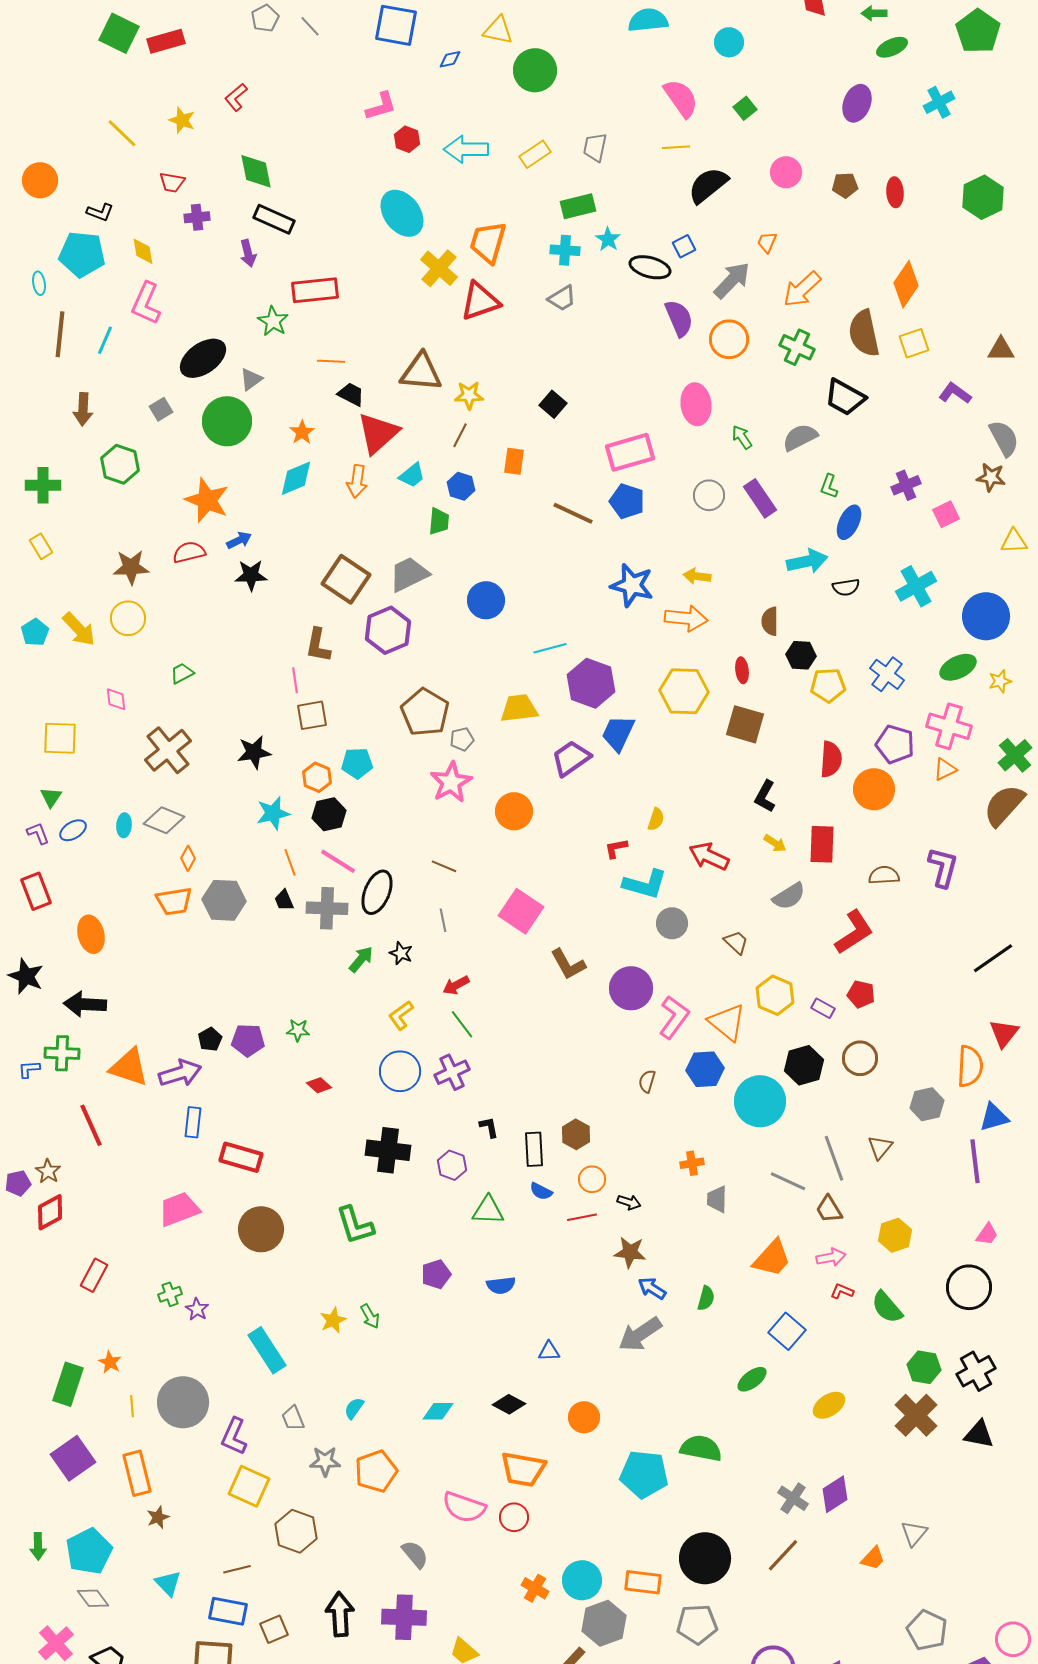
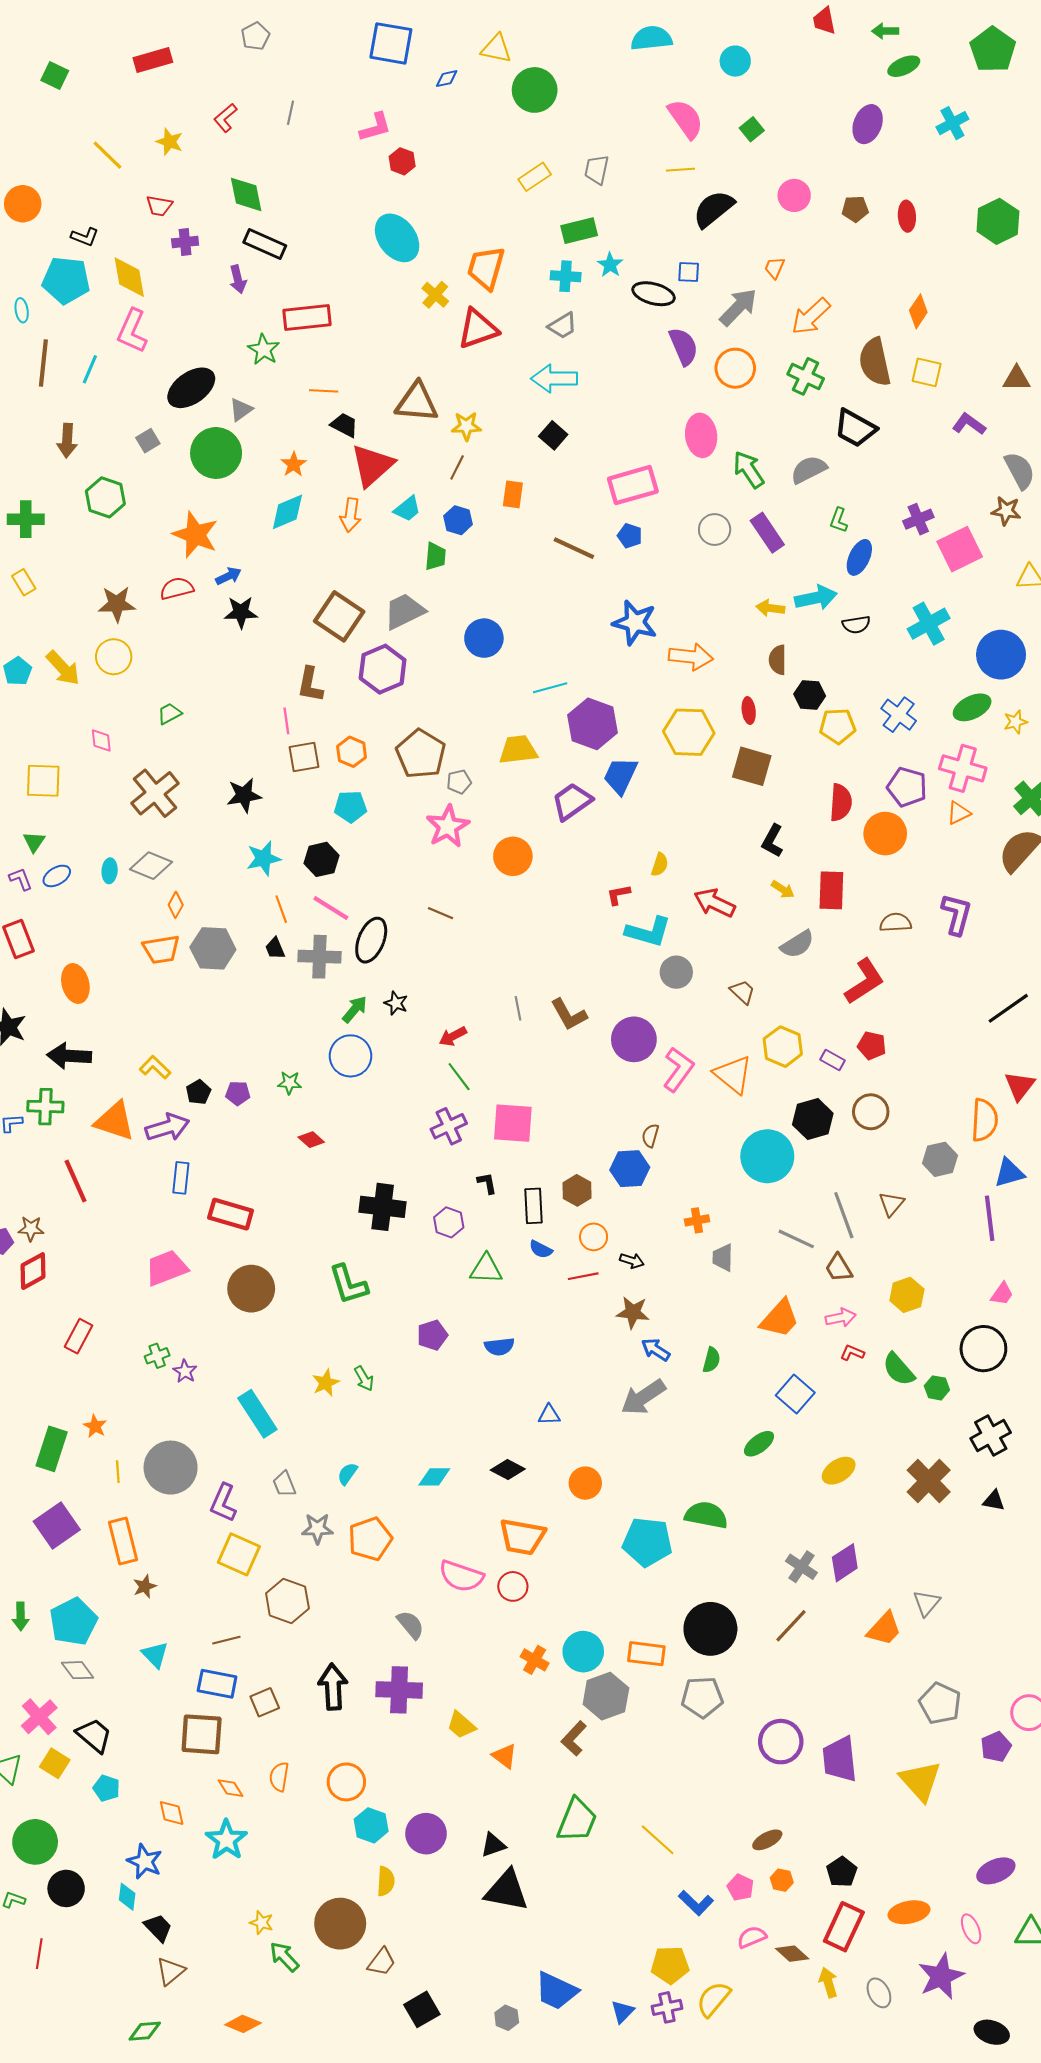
gray line: (310, 26) -> (291, 113), moved, turned 55
green square: (119, 33) -> (55, 75), moved, size x0.7
cyan arrow: (466, 149) -> (554, 379), moved
blue square: (684, 246) -> (689, 272), turned 30
yellow diamond: (143, 251) -> (129, 277), size x1.5
yellow cross: (439, 268) -> (435, 295), size x0.7
orange diamond: (906, 284) -> (918, 311), size x0.7
yellow square: (914, 343) -> (927, 372), turned 32
green arrow: (742, 437) -> (749, 470), size x1.5
blue pentagon: (627, 501) -> (630, 536), size x0.7
pink square: (946, 514) -> (960, 549), size x1.6
yellow arrow: (697, 576) -> (770, 608), moved
orange hexagon: (317, 777) -> (352, 752), moved
pink square: (521, 911) -> (513, 1123), moved, turned -30
gray line: (443, 920) -> (518, 1008), moved
yellow L-shape: (401, 1015) -> (155, 1067), moved, turned 80
purple pentagon: (248, 1040) -> (238, 1093), size x0.7
blue hexagon: (705, 1069) -> (630, 1169), moved
blue circle: (400, 1071) -> (351, 1056), moved
brown star: (48, 1171) -> (31, 1229), turned -30
green hexagon: (924, 1367) -> (937, 1388), moved, size x0.7
black triangle: (979, 1434) -> (994, 1501), size x0.7
orange trapezoid: (873, 1558) -> (884, 1629), size x1.4

